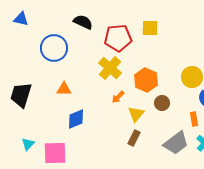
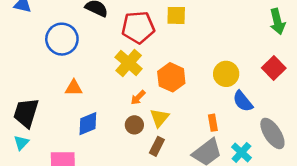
black trapezoid: (21, 95) -> (26, 113), moved
brown circle: (162, 103) -> (134, 125), moved
orange rectangle: (194, 119) -> (213, 123), moved
cyan triangle: (28, 144) -> (21, 143), moved

